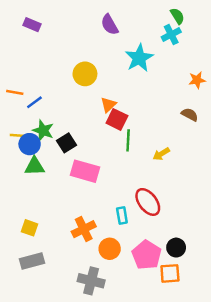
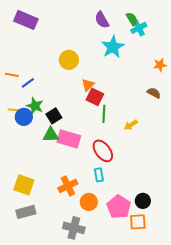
green semicircle: (177, 16) -> (132, 19), moved
purple rectangle: (32, 25) -> (26, 20), size x1.6
purple semicircle: (110, 25) -> (102, 20), moved
green triangle: (34, 166) -> (51, 135), moved
red ellipse: (148, 202) -> (103, 151), moved
yellow square: (30, 228) -> (24, 185), size x1.5

